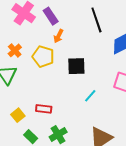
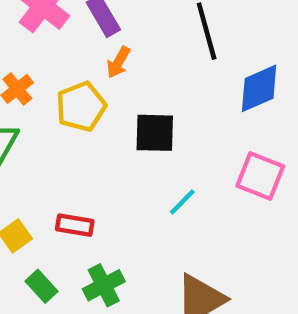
yellow pentagon: (43, 57) -> (81, 107), turned 30

